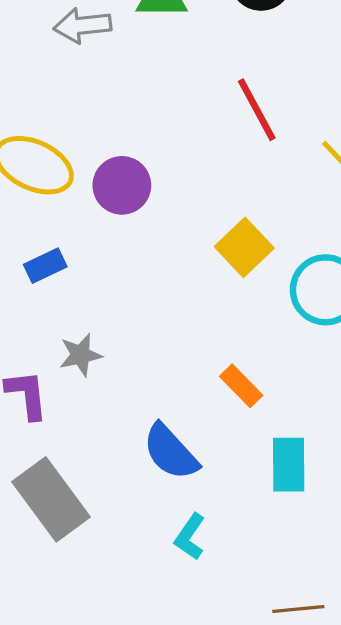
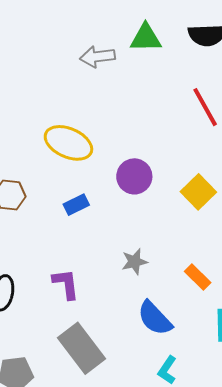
purple circle: (122, 185) -> (134, 176), moved
gray star: (81, 355) -> (135, 262), moved

